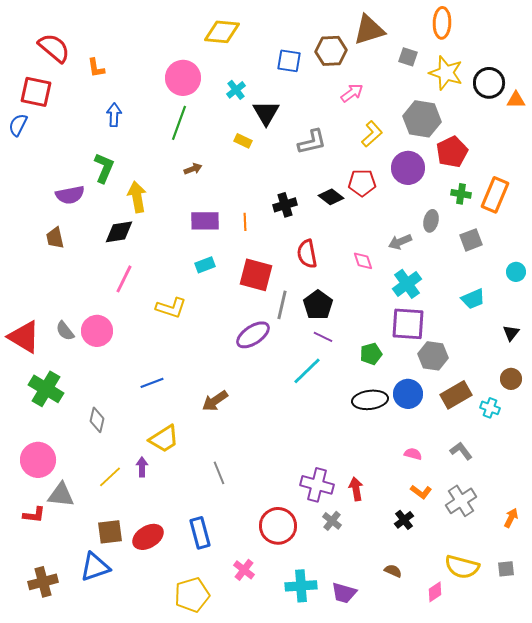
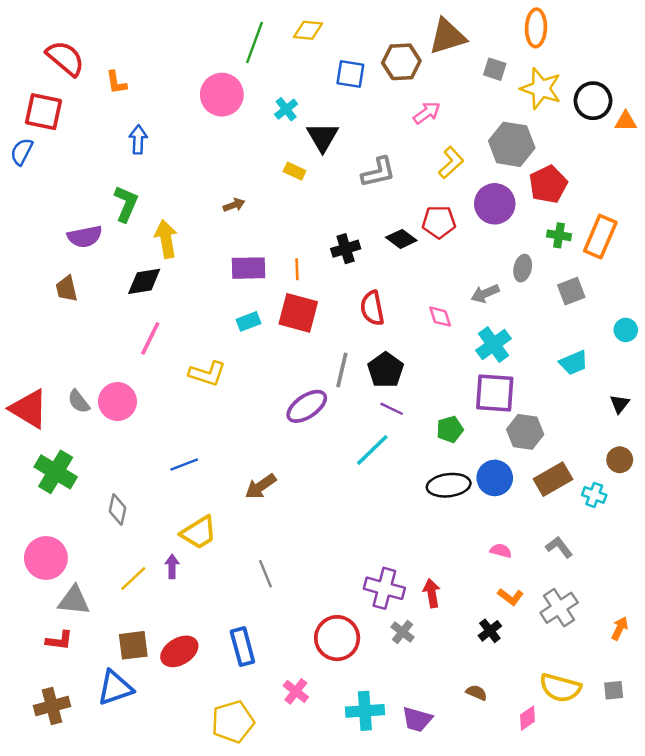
yellow diamond: (222, 32) -> (308, 30), moved, size x0.7
green line: (179, 123) -> (255, 42), moved
red square: (256, 275) -> (298, 313), moved
red L-shape: (34, 515) -> (59, 640), moved

